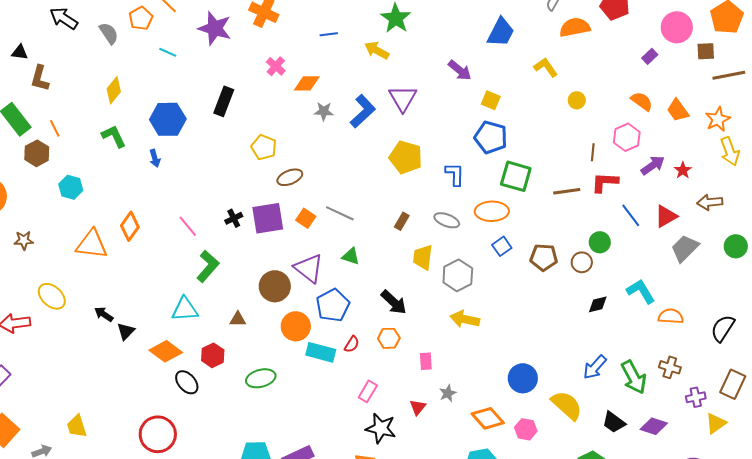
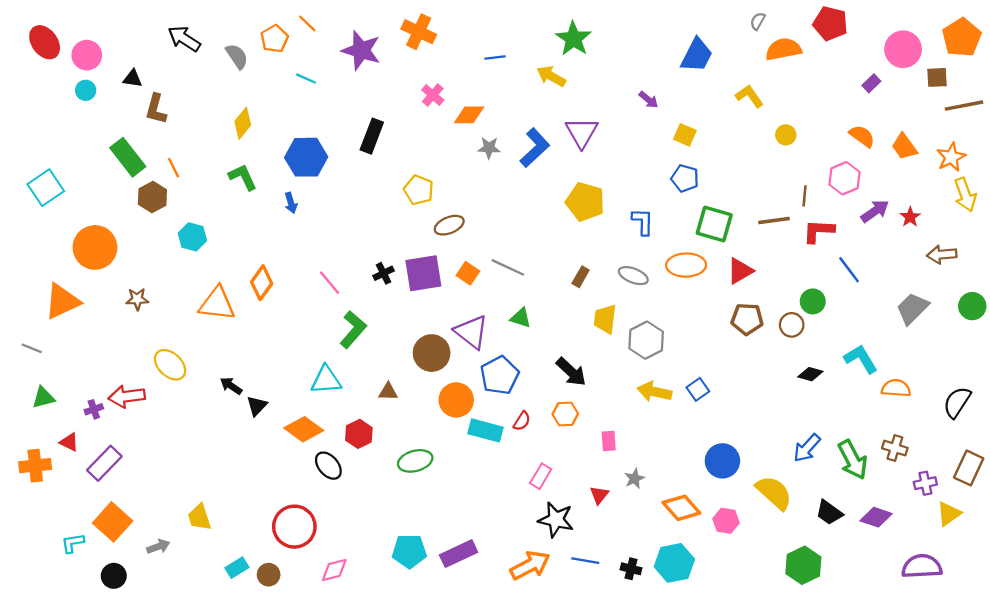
purple arrow: (460, 70) -> (649, 100), size x0.7
blue pentagon: (491, 137) -> (685, 178), size x0.7
brown line: (567, 191) -> (774, 220), moved
red triangle: (666, 216) -> (740, 271), moved
blue square: (502, 246) -> (698, 389), moved
black diamond: (598, 304) -> (810, 374), turned 30

